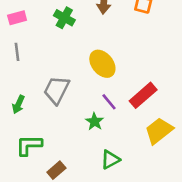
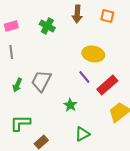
yellow ellipse: (102, 64) -> (93, 54), moved, turned -40
purple line: (109, 102) -> (84, 77), moved
green arrow: (18, 104) -> (17, 85), moved

